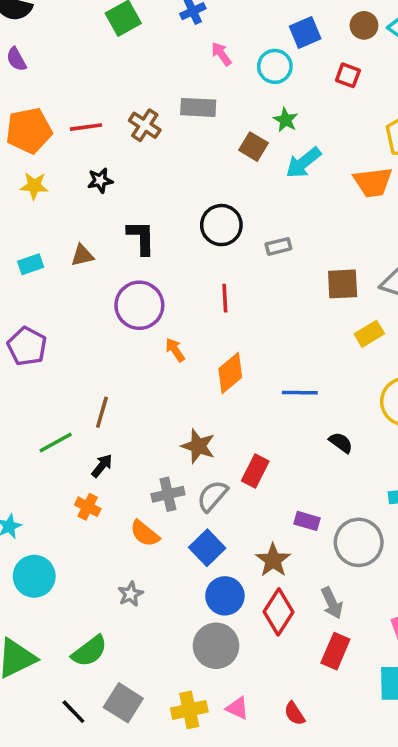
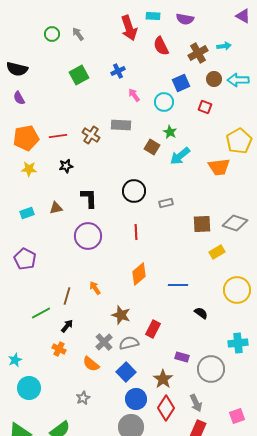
orange arrow: (175, 350) -> (95, 288), moved
gray cross: (168, 494) -> (104, 342), turned -30
gray semicircle: (212, 496) -> (129, 343), turned 36

